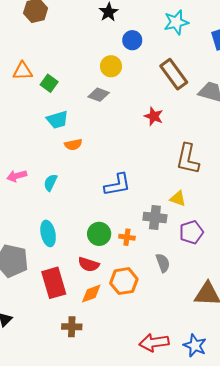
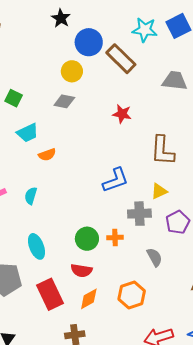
cyan star: (176, 22) -> (145, 30), moved, turned 30
blue circle: (132, 40) -> (89, 42), size x1.4
brown rectangle: (174, 74) -> (121, 59), moved
blue L-shape: (117, 185) -> (115, 180), moved
yellow triangle: (178, 199) -> (159, 191), turned -36
orange hexagon: (124, 281) -> (132, 295), moved

